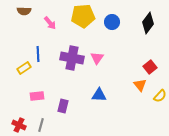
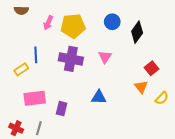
yellow pentagon: (83, 16) -> (73, 26), moved
pink arrow: (50, 23) -> (48, 23), turned 64
black diamond: (148, 23) -> (137, 32), moved
pink triangle: (97, 58) -> (105, 57), moved
pink rectangle: (37, 96) -> (35, 98), size x1.5

